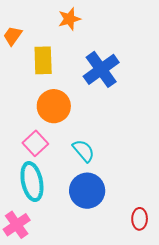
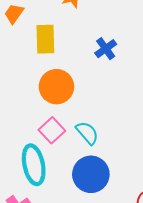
blue cross: (101, 69) -> (106, 49), size x0.6
pink square: (35, 143) -> (52, 130), moved

